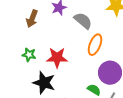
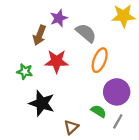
brown arrow: (32, 19) -> (39, 35), moved
red star: (57, 58) -> (57, 61), moved

